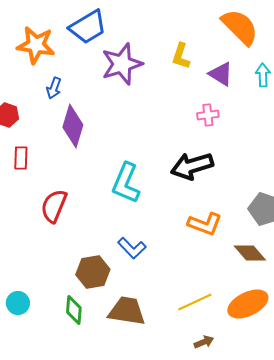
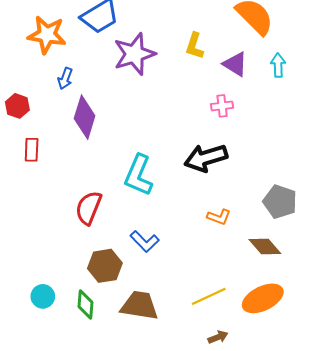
red semicircle: (54, 206) -> (89, 208), moved
orange L-shape: (205, 224) -> (219, 217), size x0.7
cyan circle: (18, 303) -> (43, 296), moved

